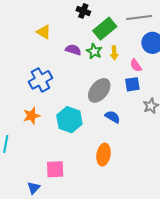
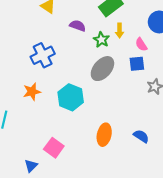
green star: (94, 51) -> (101, 40), moved
blue semicircle: (113, 117) -> (141, 136), moved
pink square: (55, 169) -> (54, 148), turned 36

